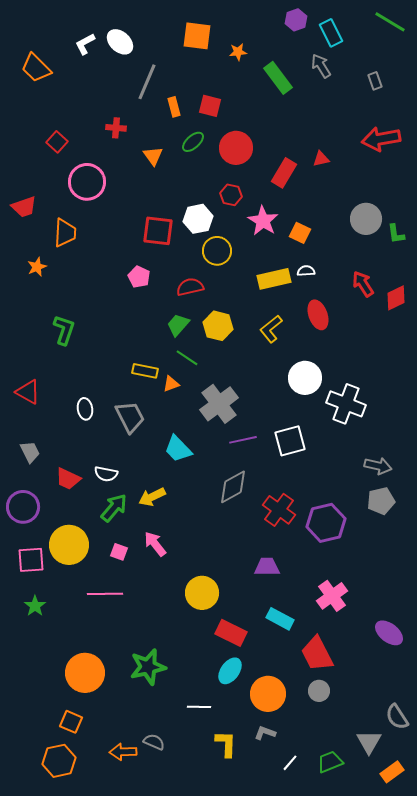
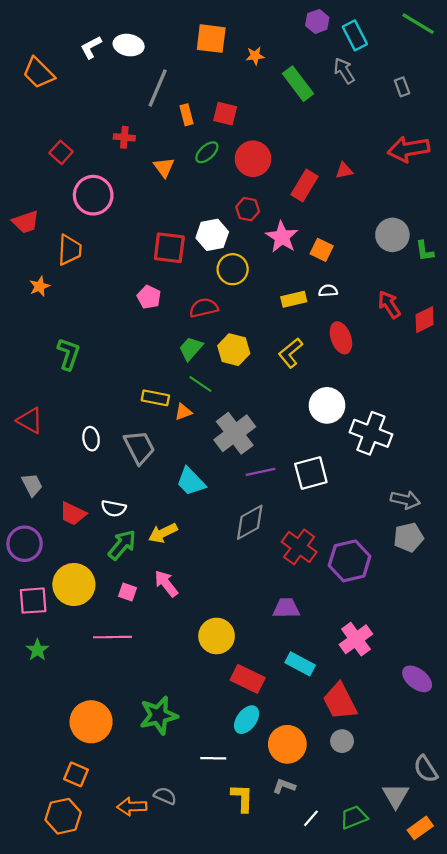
white ellipse: (120, 42) -> (129, 45), turned -32
yellow rectangle: (274, 279) -> (294, 299), size x0.7

